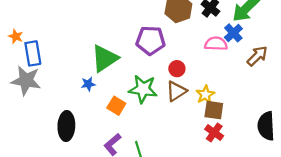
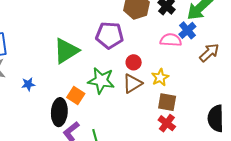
blue star: (88, 84) -> (28, 84), moved
yellow star: (205, 95) -> (160, 77), moved
black ellipse: (66, 126) -> (59, 112), moved

